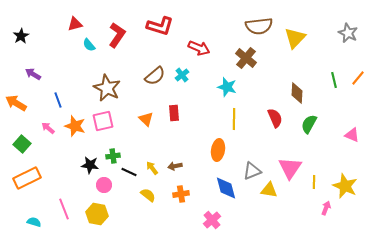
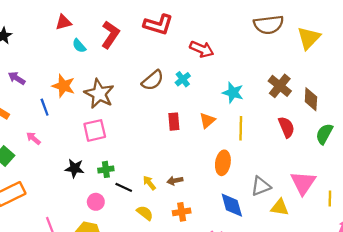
brown cross: (246, 58) -> (280, 86), moved
orange triangle: (146, 119) -> (207, 120), moved, turned 35
orange star: (75, 126) -> (63, 86), moved
black star: (90, 165) -> (75, 168), moved

